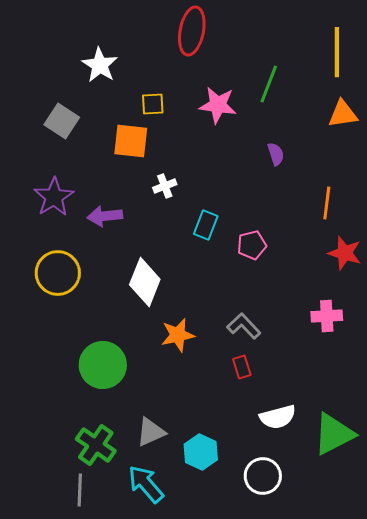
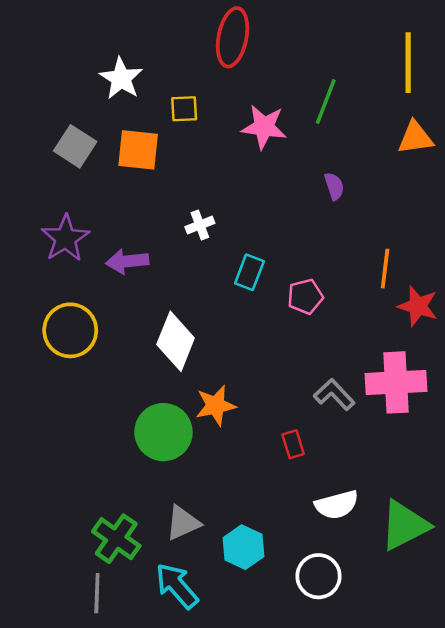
yellow square: (153, 104) -> (184, 109), moved
orange square: (131, 141) -> (138, 150), moved
orange line: (327, 203) -> (385, 269), moved
pink cross: (327, 316) -> (396, 382), size x1.6
gray L-shape: (244, 326) -> (334, 395), moved
green circle: (103, 365) -> (163, 432), moved

